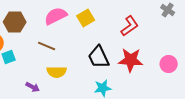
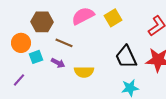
brown line: (47, 46) -> (64, 43), moved
purple arrow: (33, 87) -> (58, 63), moved

